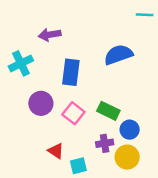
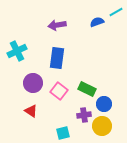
cyan line: (145, 15) -> (116, 12), turned -32
purple arrow: (50, 35) -> (57, 25), moved
blue semicircle: (118, 55) -> (97, 22), moved, size x0.6
red triangle: (56, 151) -> (31, 111), moved

